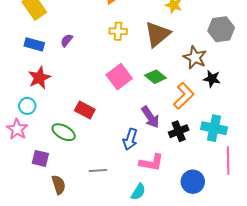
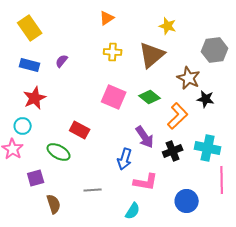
pink square: (119, 77) -> (114, 97), turned -30
purple square: (40, 158) -> (36, 178), turned -30

